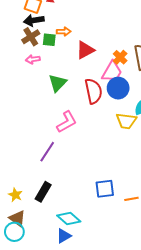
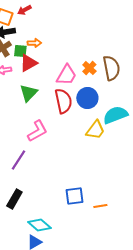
red triangle: (85, 50) -> (28, 63), moved
pink trapezoid: (112, 72) -> (66, 75), moved
yellow trapezoid: (126, 121) -> (95, 130), turned -60

